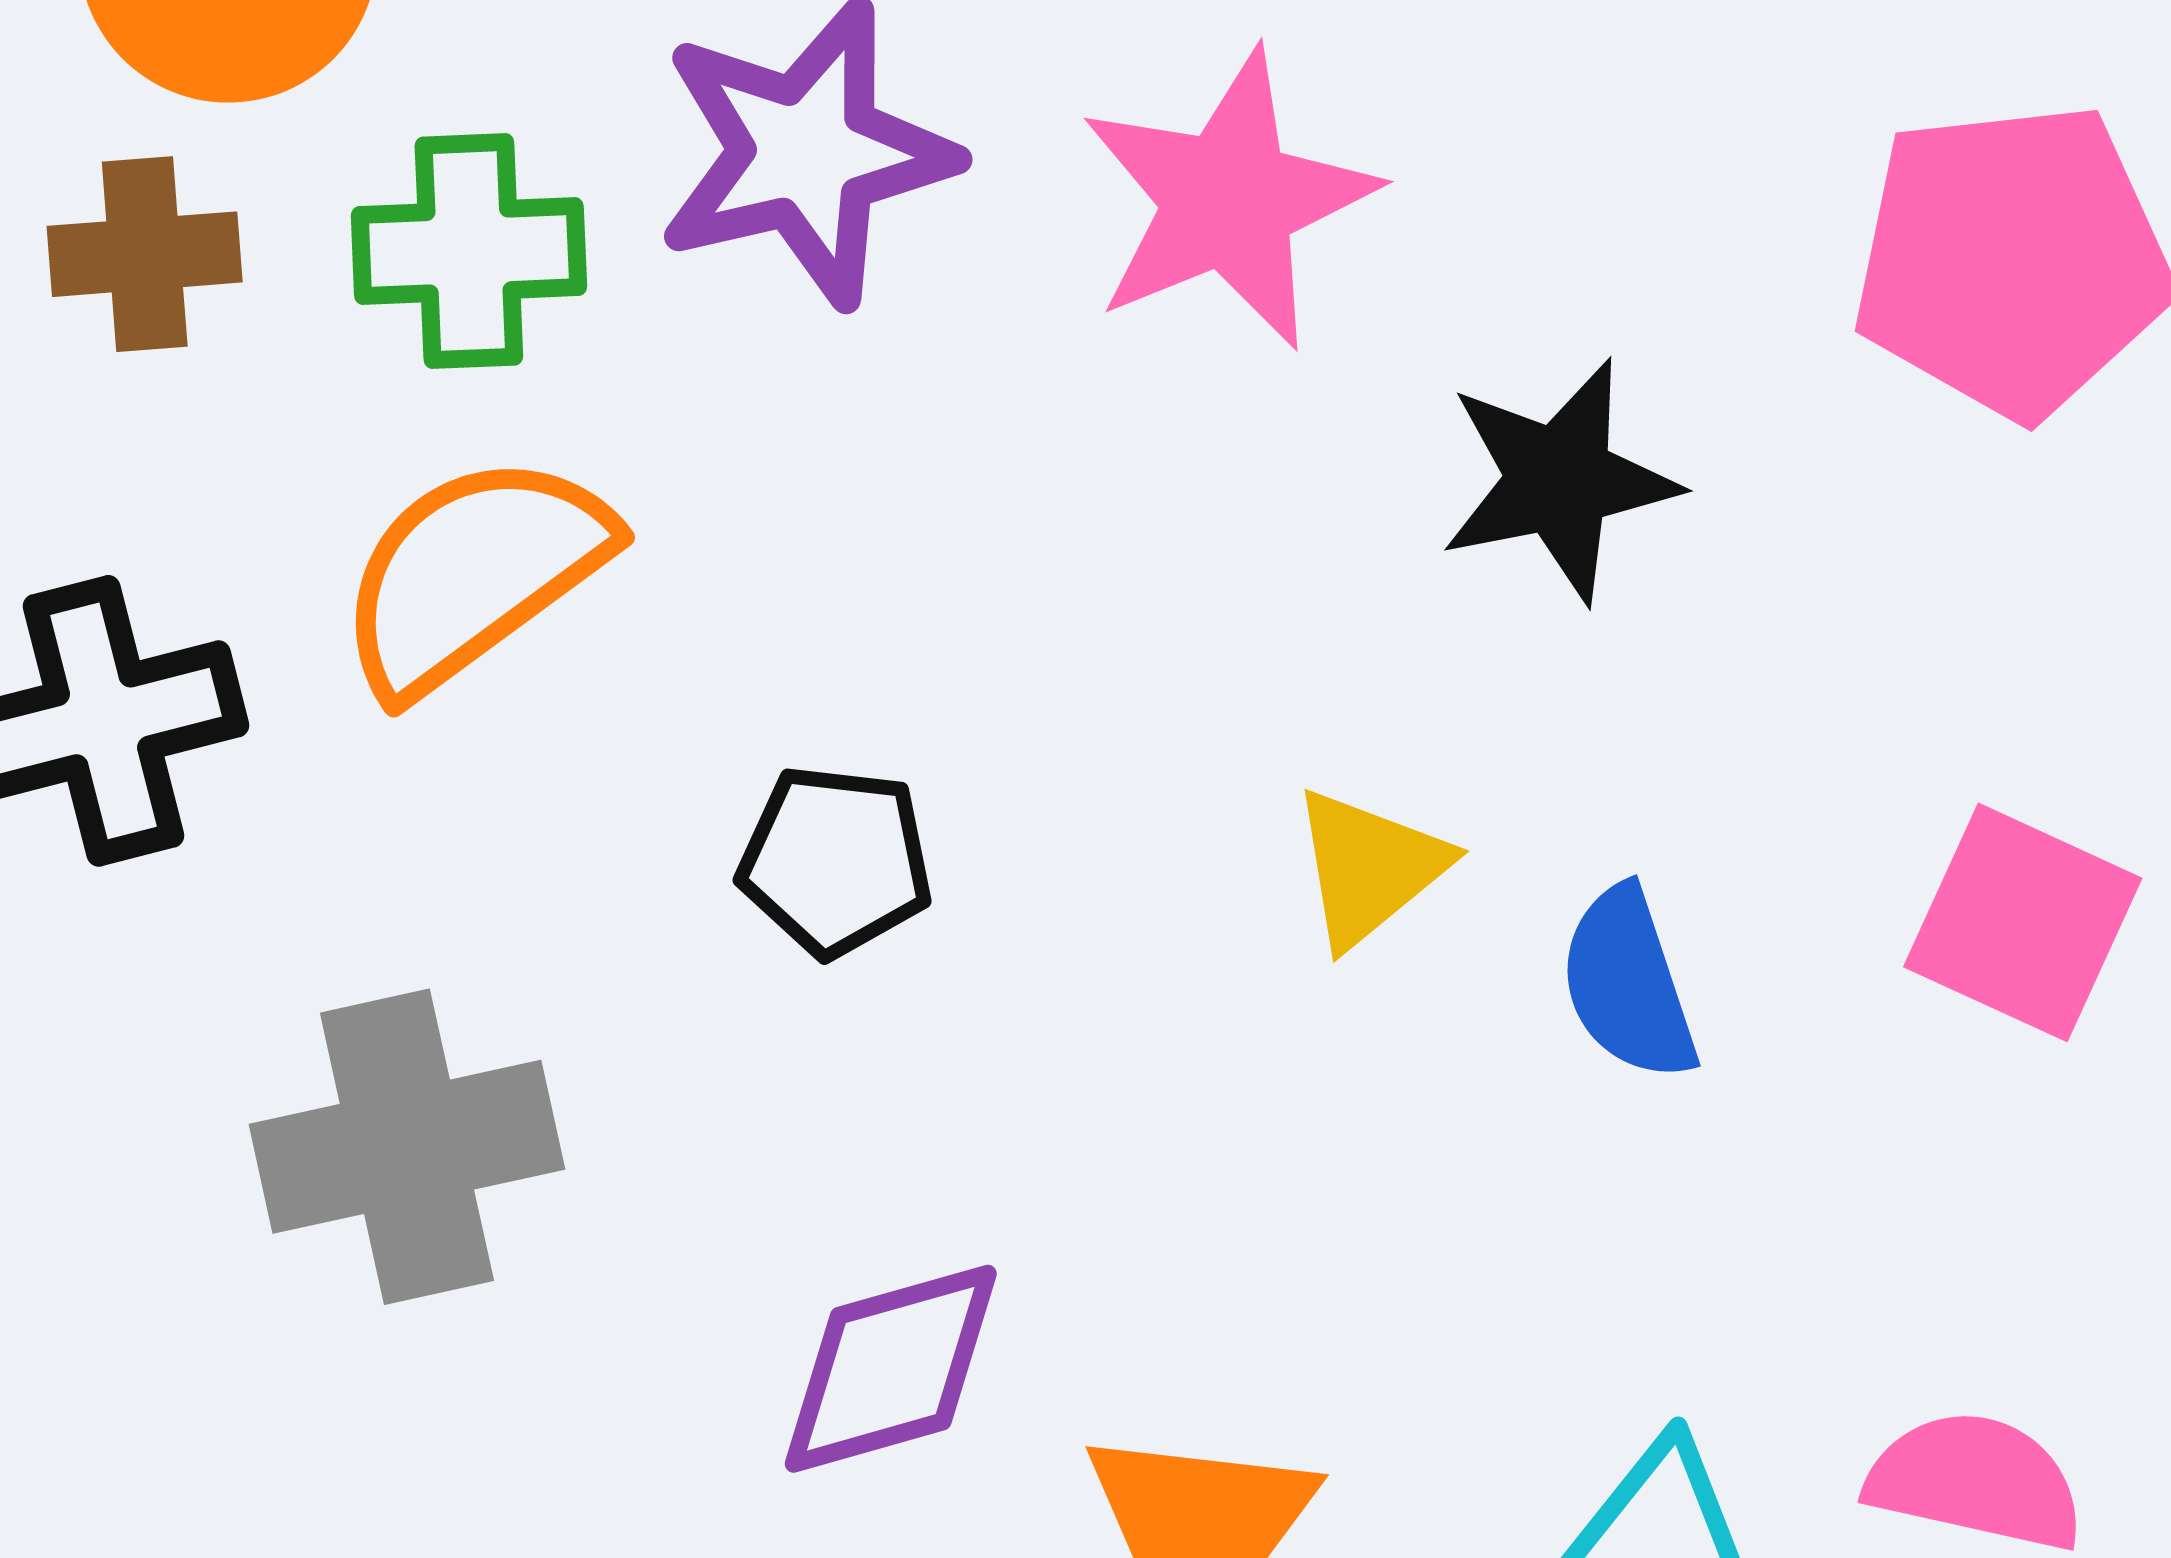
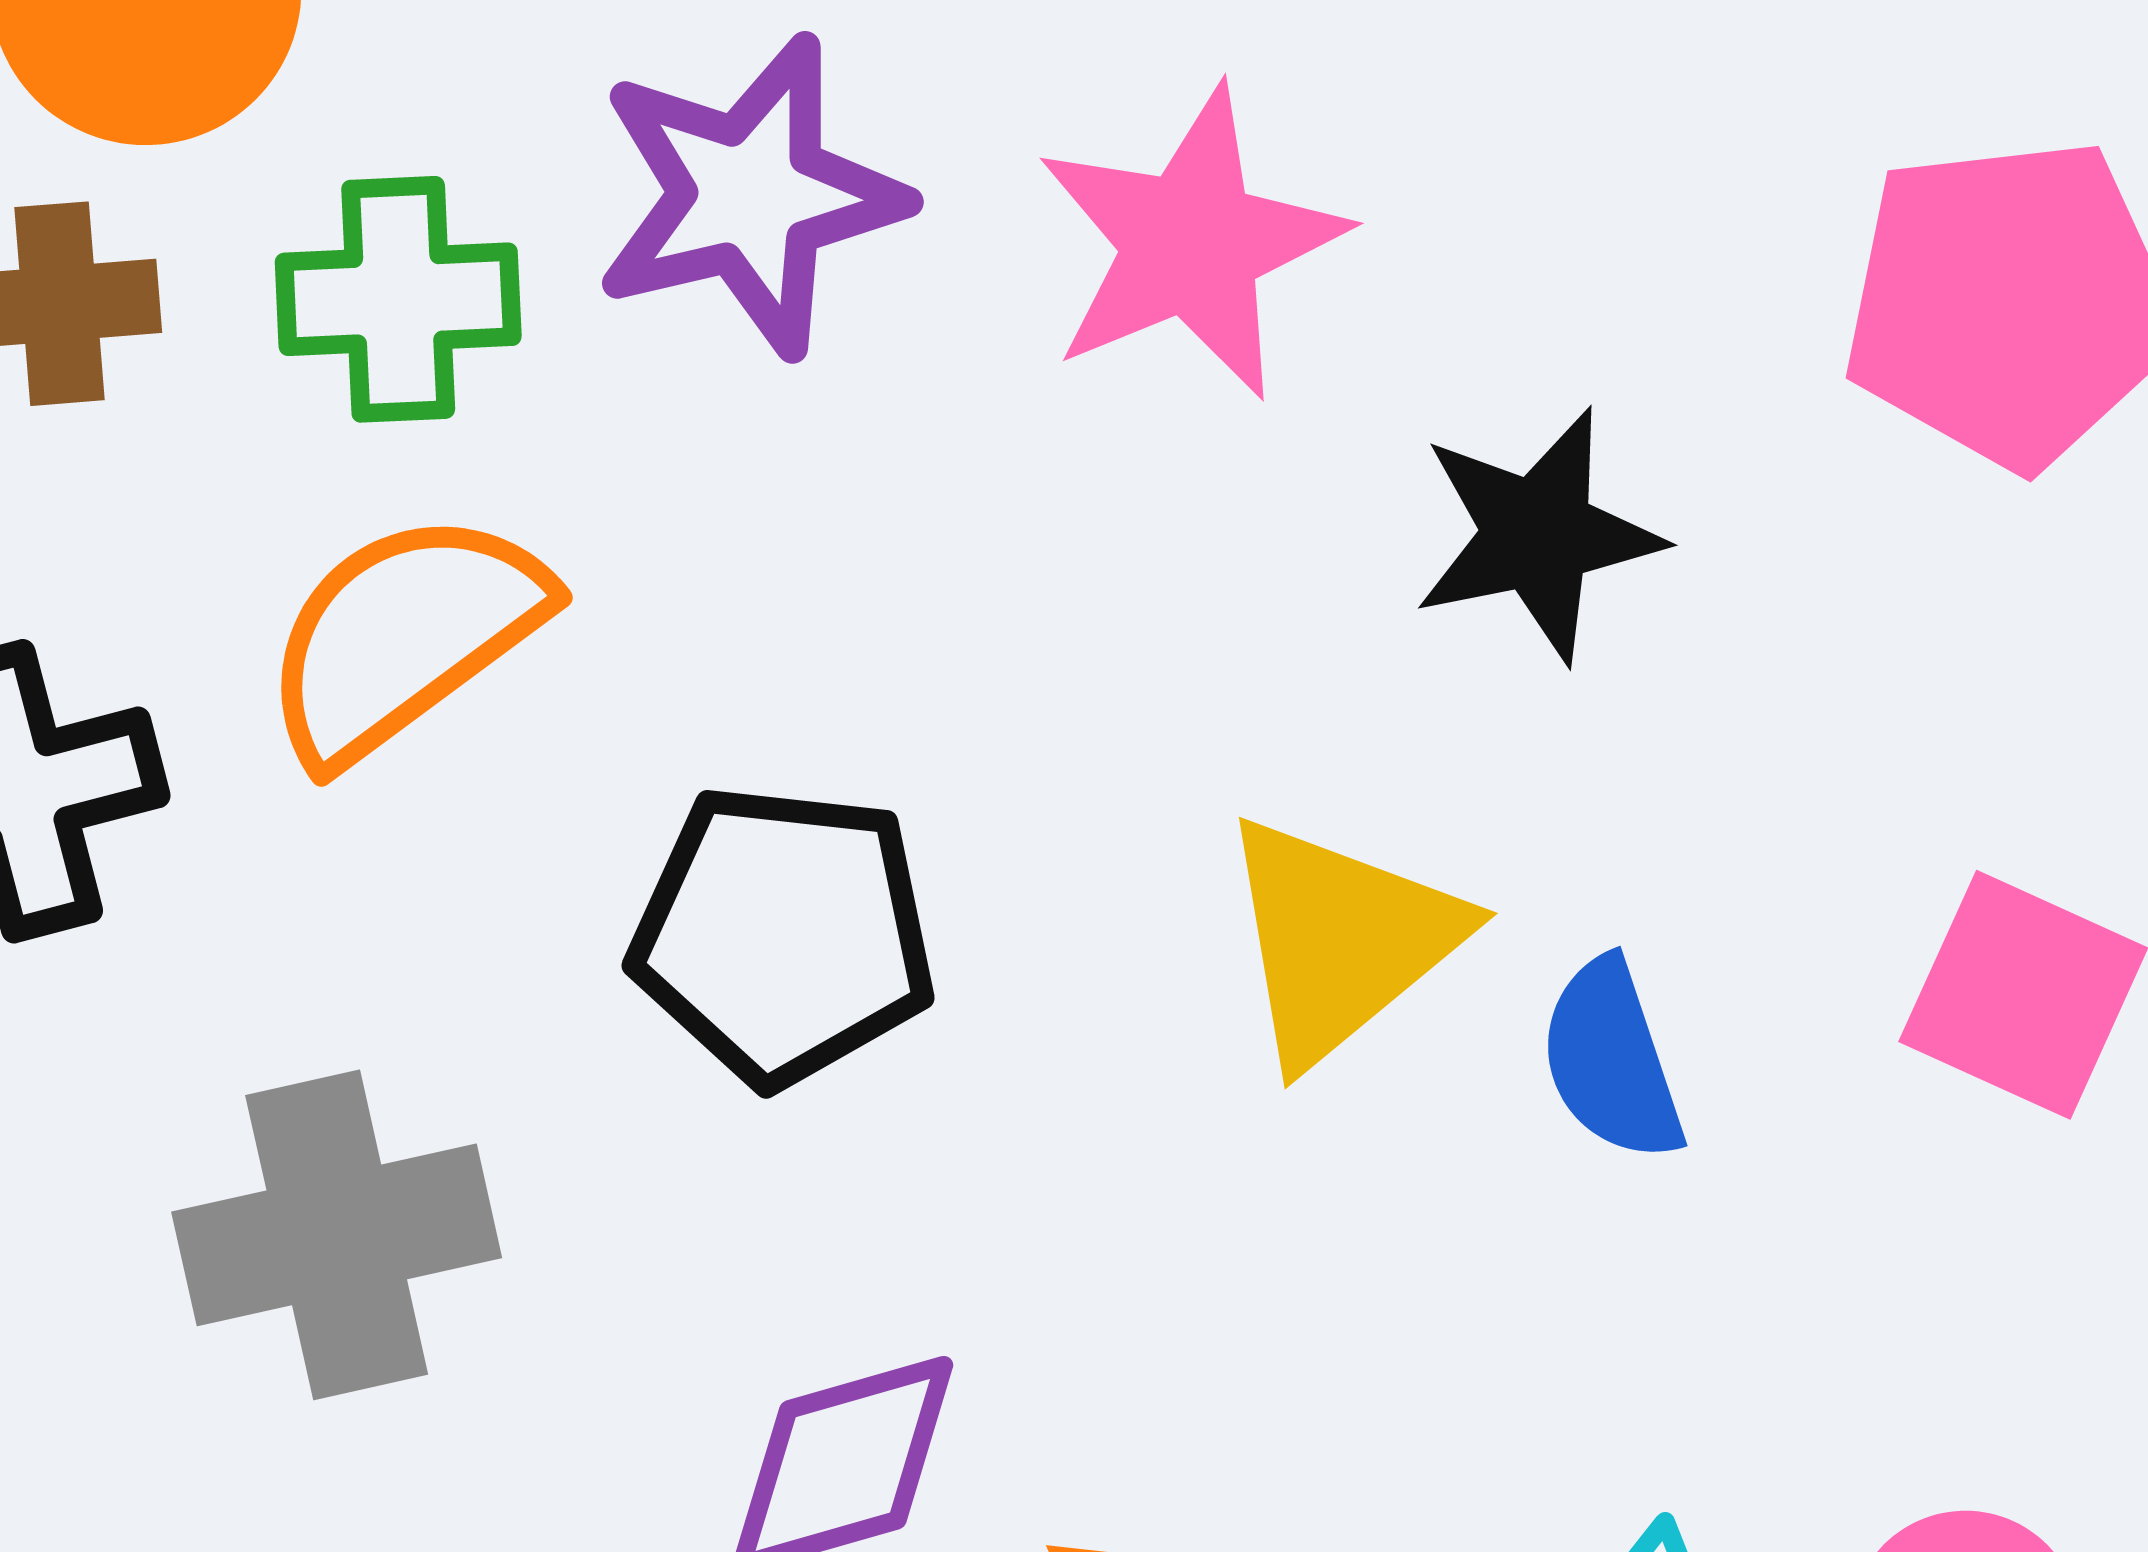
black pentagon: (835, 861) -> (783, 935), size x1.5
yellow triangle: (1369, 868) -> (1341, 940), size x1.5

